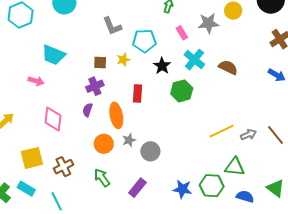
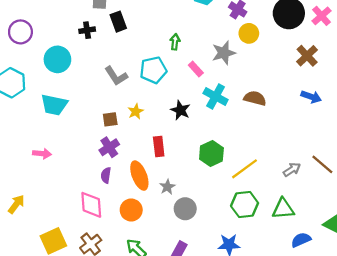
cyan pentagon: (144, 41) -> (153, 70), moved
cyan trapezoid: (53, 55) -> (54, 105), moved
green hexagon: (182, 91) -> (211, 153), moved
pink diamond: (53, 119) -> (91, 205), moved
yellow line: (222, 131) -> (245, 169), moved
gray star: (129, 140) -> (167, 187), moved
green hexagon: (212, 186) -> (245, 205), moved
blue semicircle: (245, 196) -> (301, 240), turned -30

